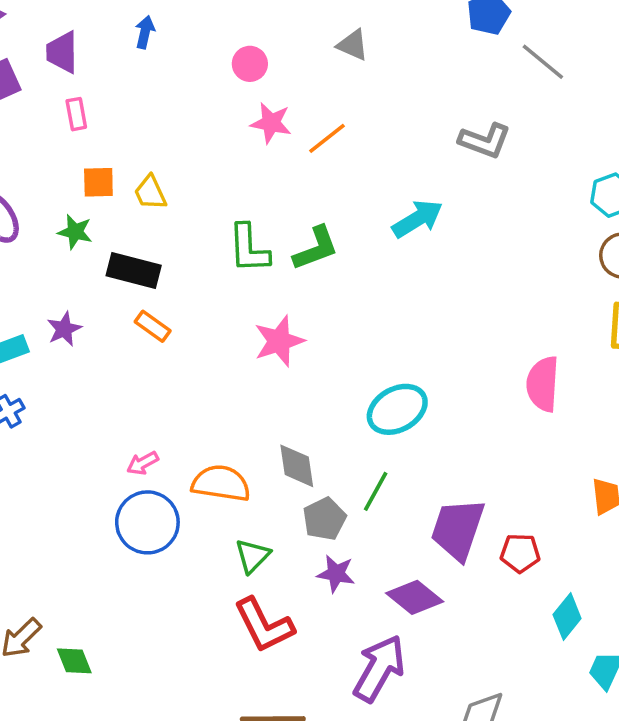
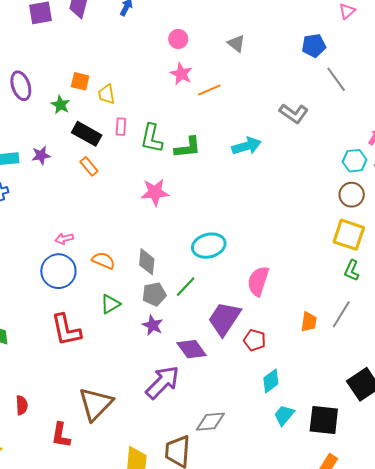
pink rectangle: (76, 114) -> (121, 127), moved
pink semicircle: (543, 384) -> (258, 281), moved
orange semicircle: (221, 483) -> (103, 261), size x0.7
red L-shape: (264, 625) -> (66, 330), moved

